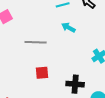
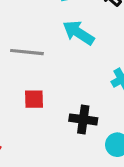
cyan arrow: (68, 27) -> (78, 33), size x1.5

